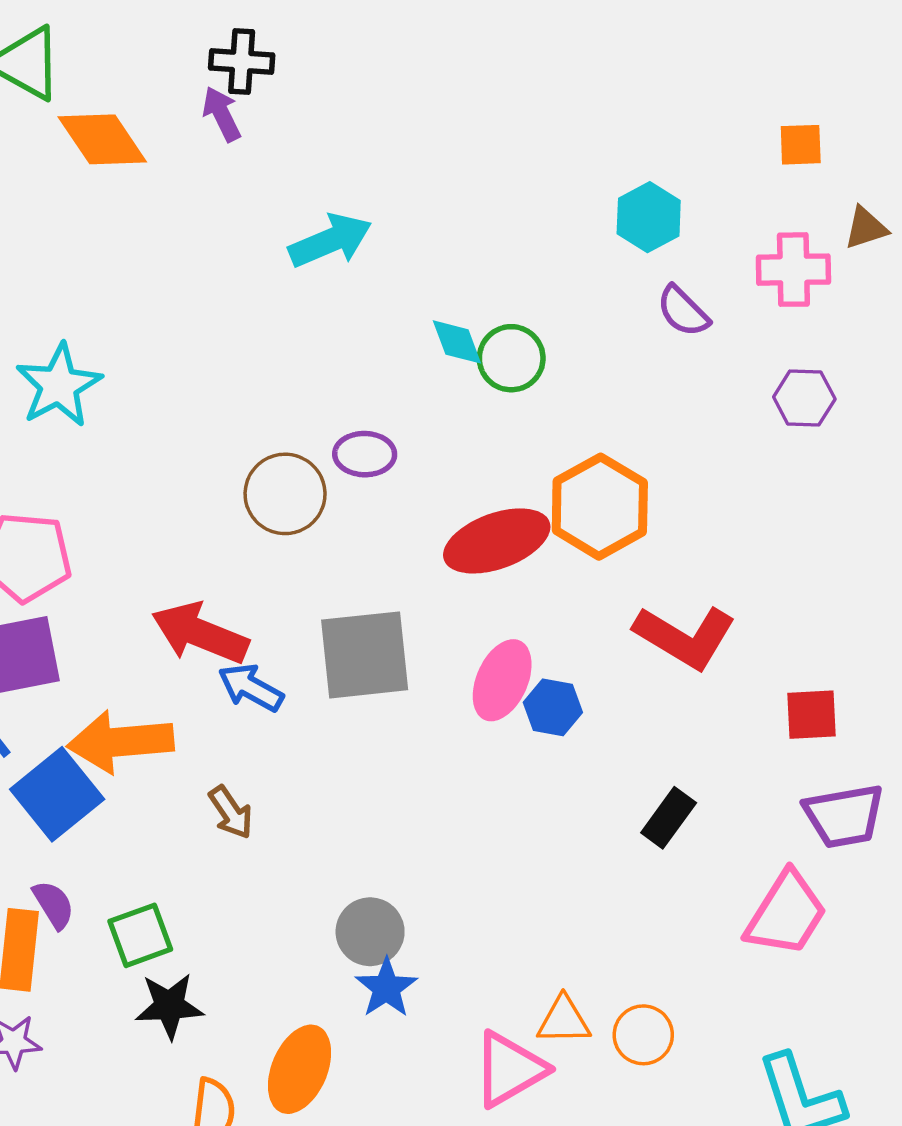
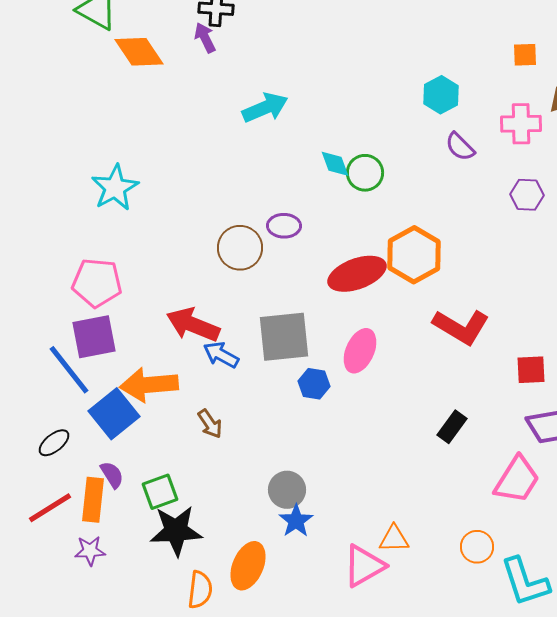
blue hexagon: (553, 707) -> (314, 384), moved
black star: (169, 1006) -> (176, 531), size x1.4
orange circle: (643, 1035) -> (477, 547), moved

